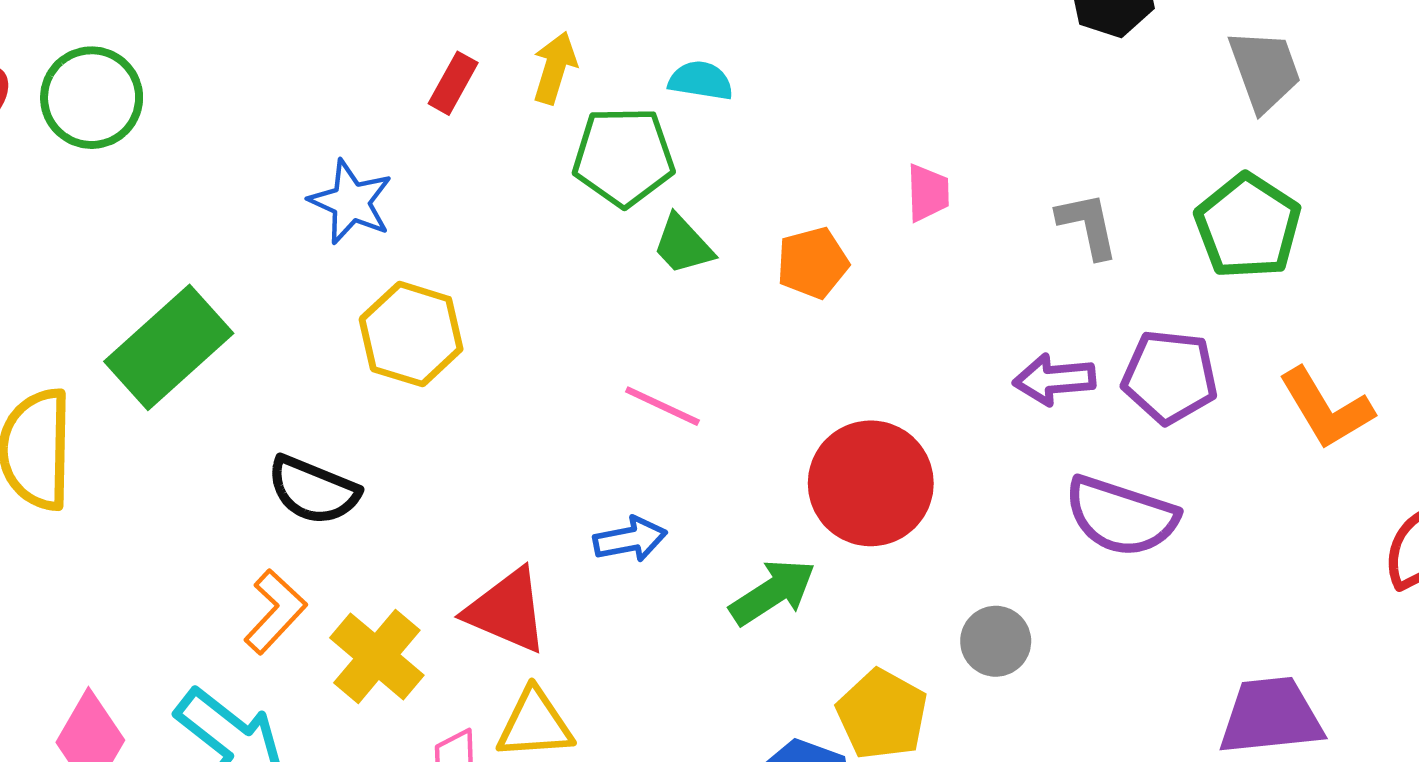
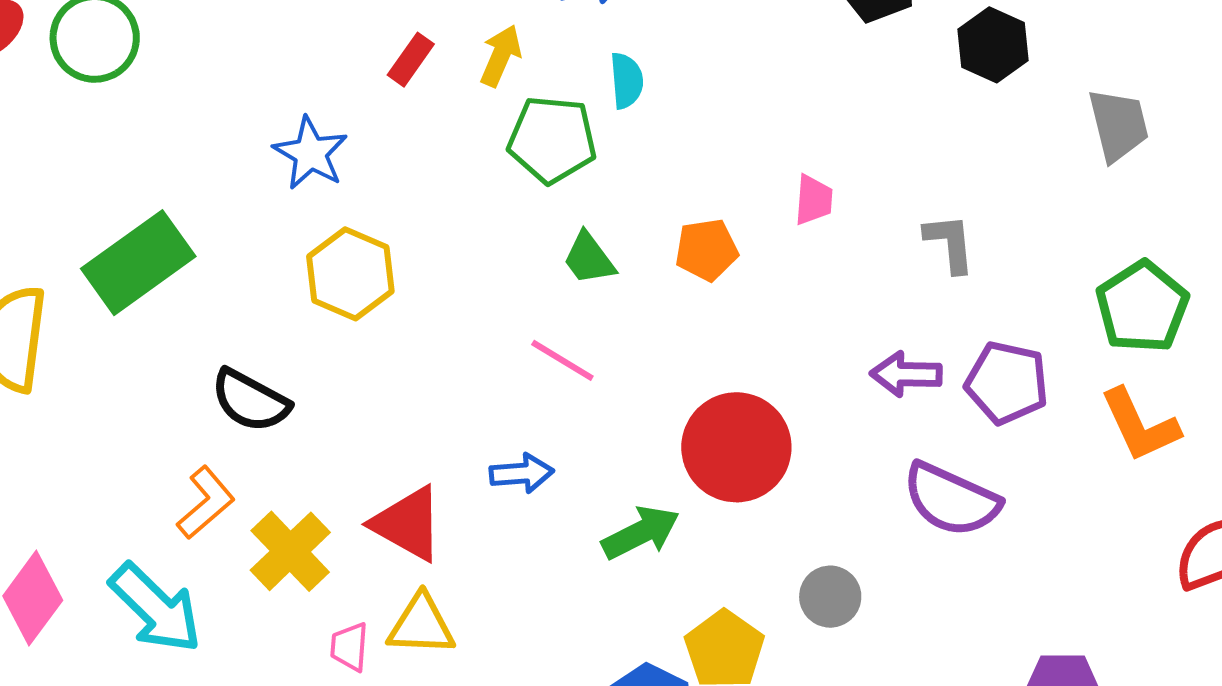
cyan semicircle: (701, 81) -> (627, 81), turned 70
green pentagon: (1248, 226) -> (1142, 307), moved
green trapezoid: (683, 245) -> (589, 258), moved

